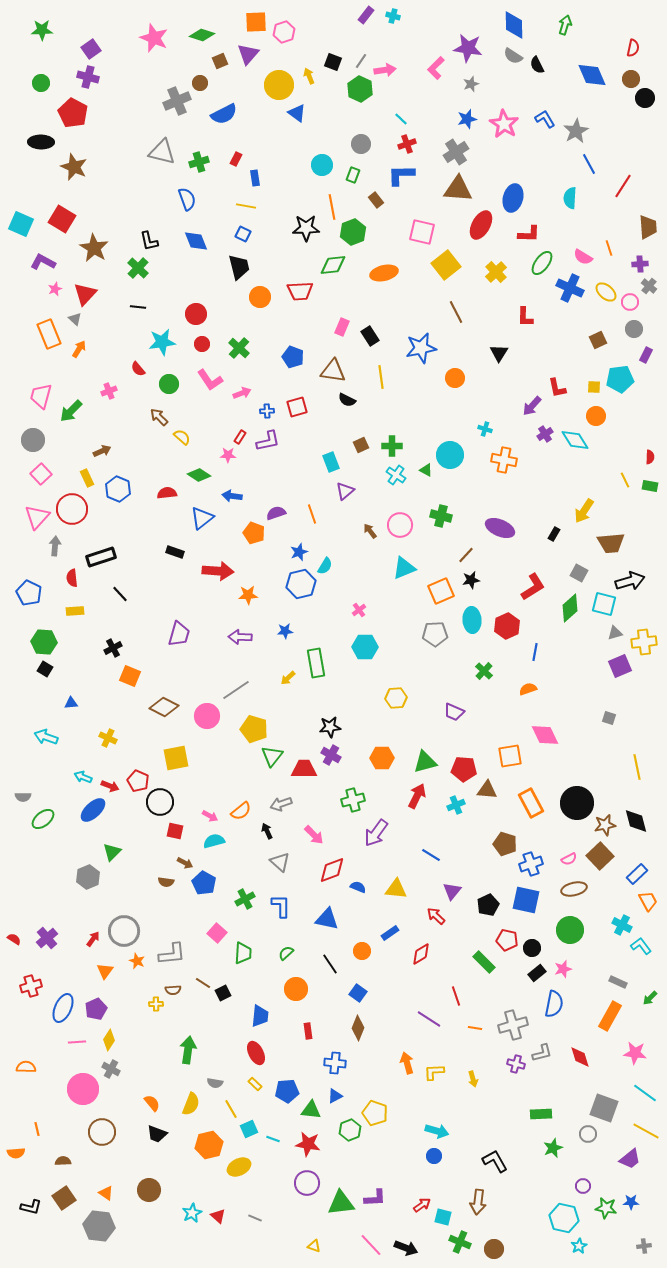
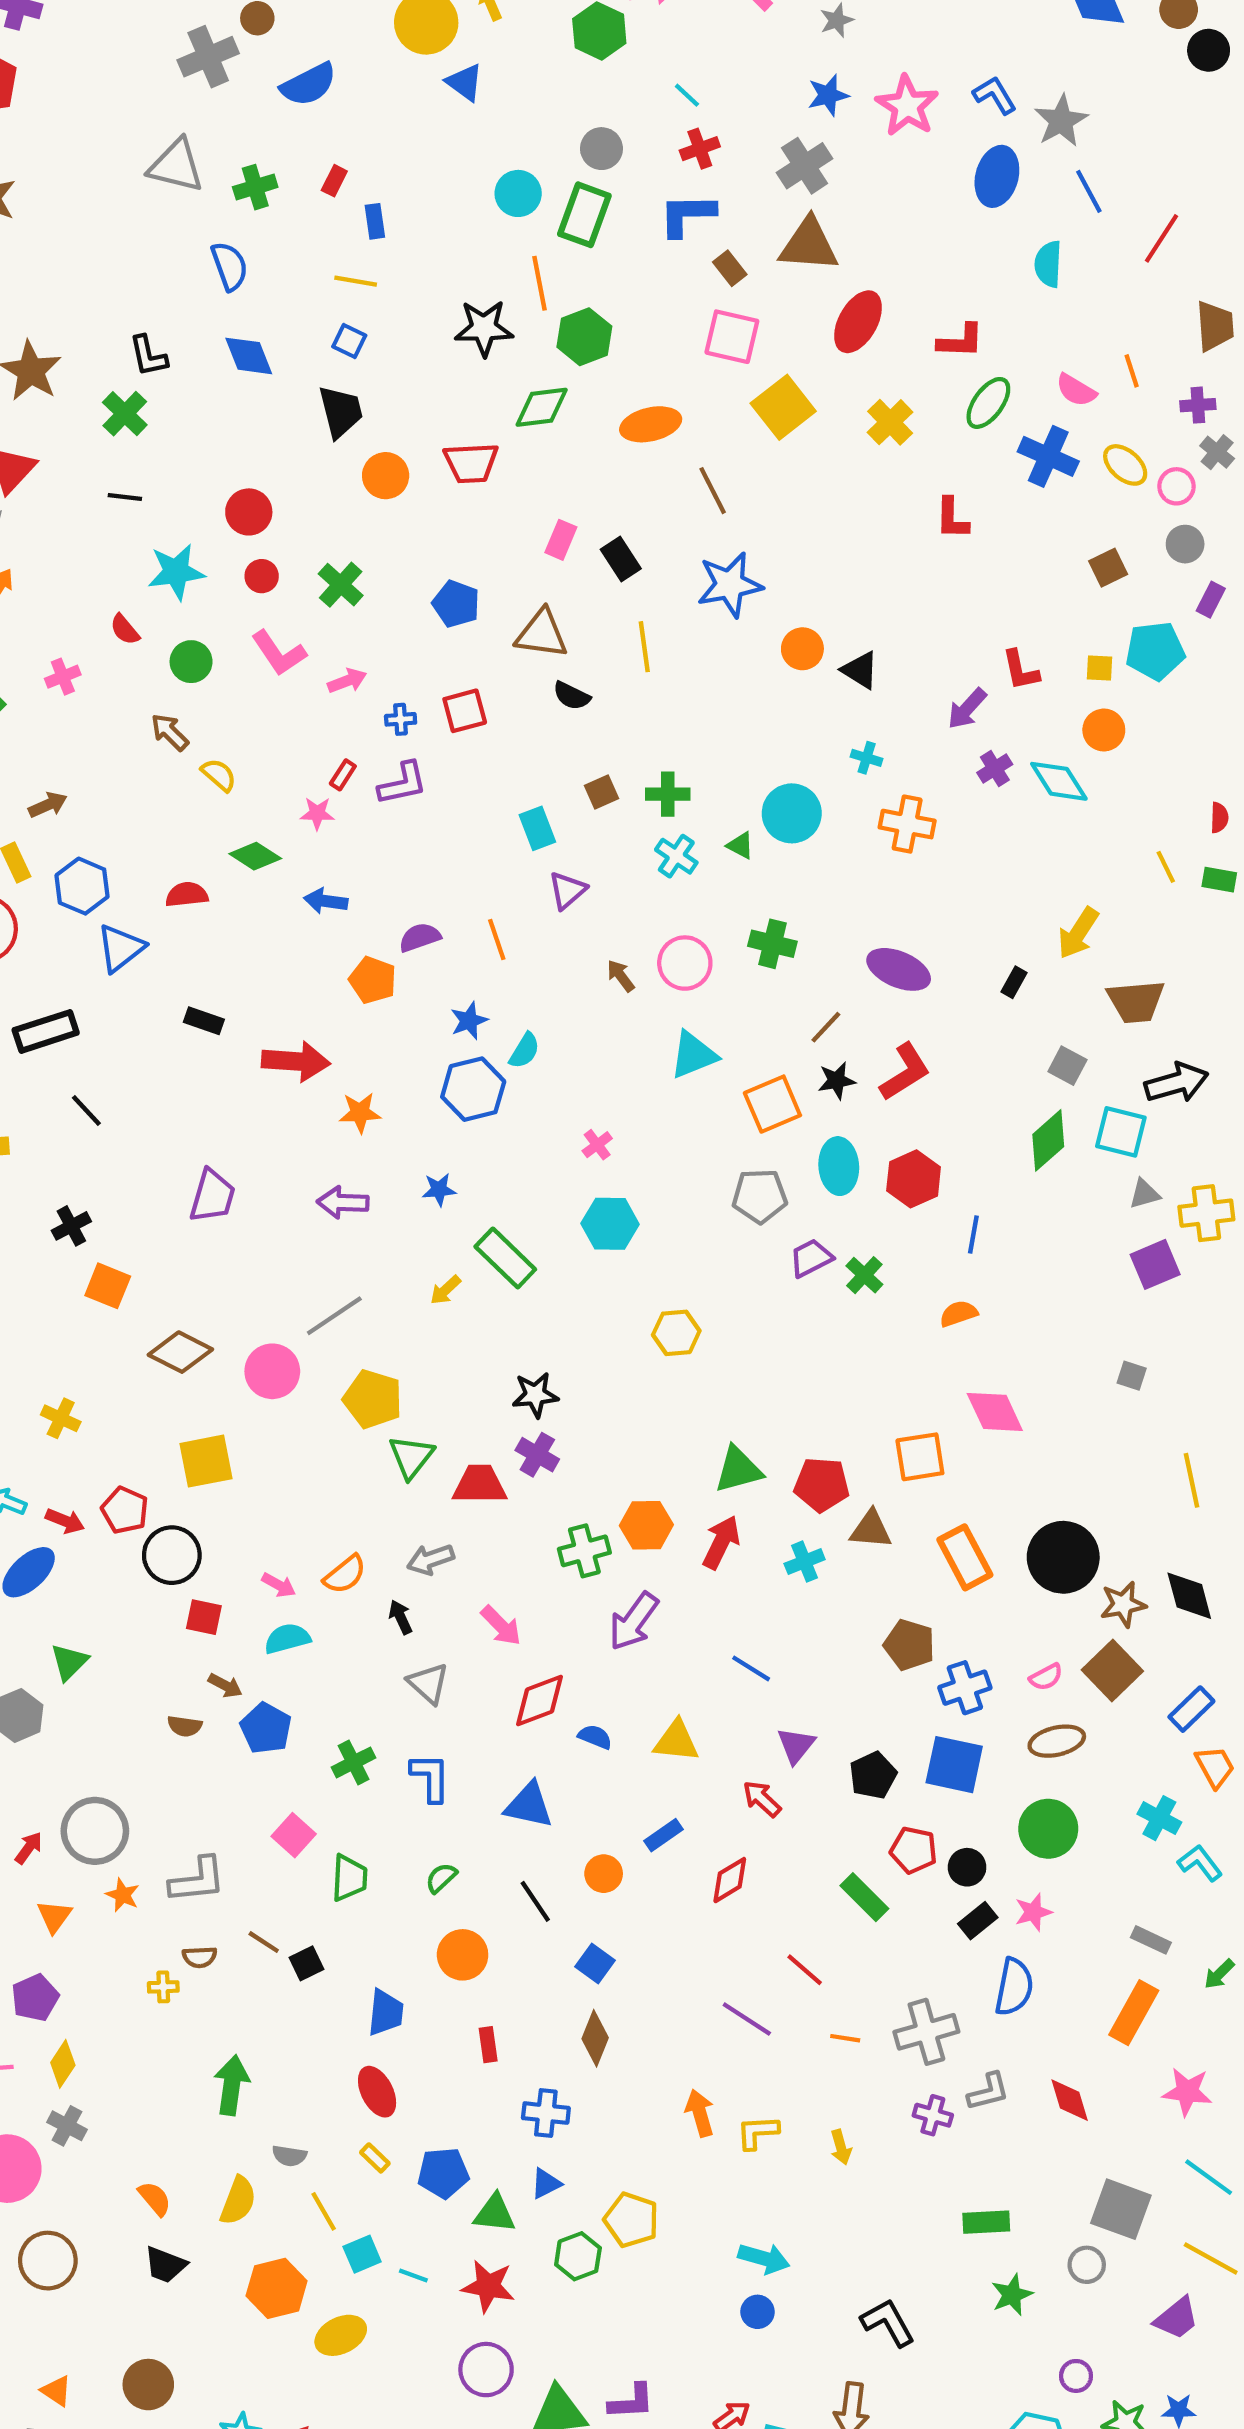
green rectangle: (353, 175) -> (584, 215), size x1.8
blue ellipse: (513, 198) -> (997, 176), moved
brown rectangle: (376, 200) -> (730, 268), moved
brown line: (456, 312) -> (713, 491), moved
black triangle: (499, 353) -> (860, 670), moved, turned -30
blue triangle: (202, 518) -> (121, 948), moved
red L-shape: (533, 587) -> (905, 1072), moved
green rectangle: (316, 663) -> (505, 1258), turned -36
purple trapezoid: (454, 712) -> (811, 1258), moved, turned 130
orange hexagon: (382, 758) -> (646, 1525), moved
red line: (456, 996) -> (805, 1970), turned -30

